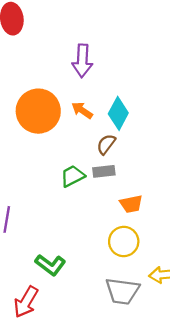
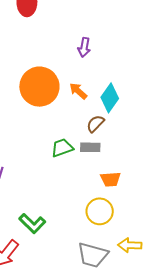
purple arrow: (82, 61) -> (84, 47), size x0.7

